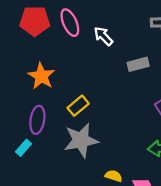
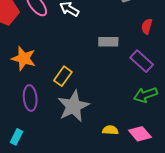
gray rectangle: (138, 64) -> (108, 42), moved, turned 30
cyan rectangle: (23, 148) -> (16, 137), moved

